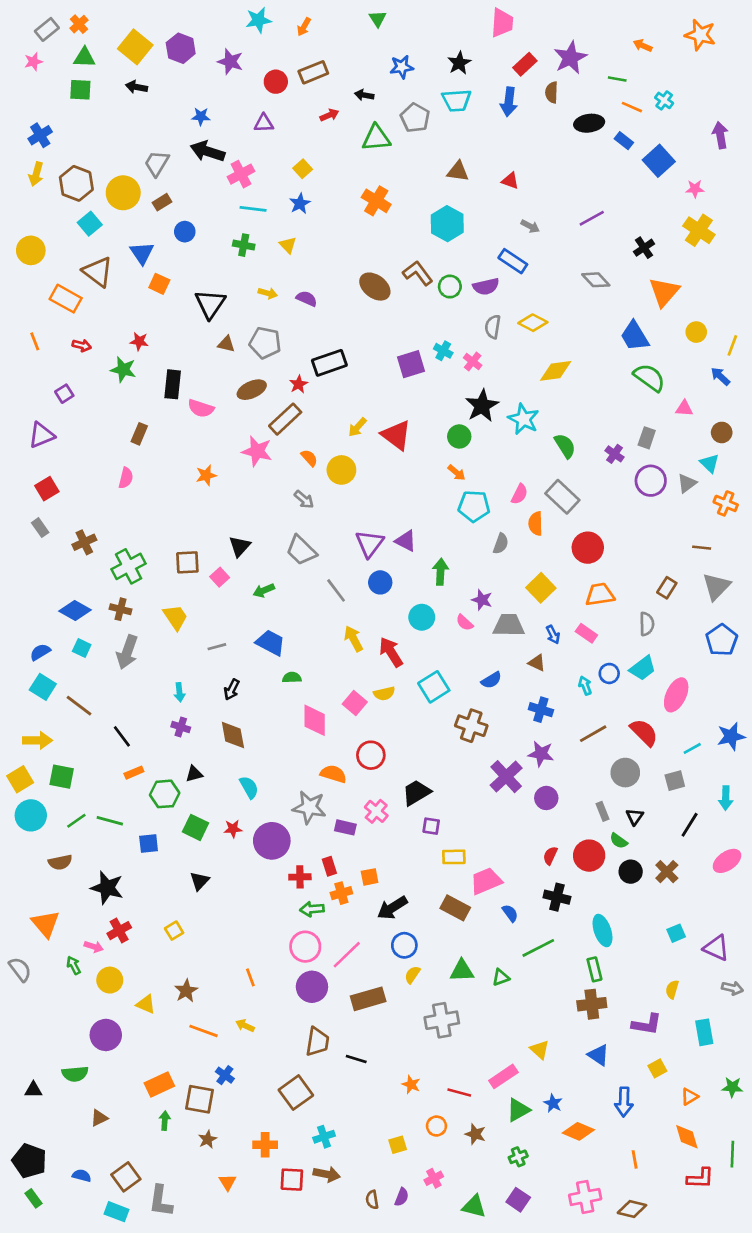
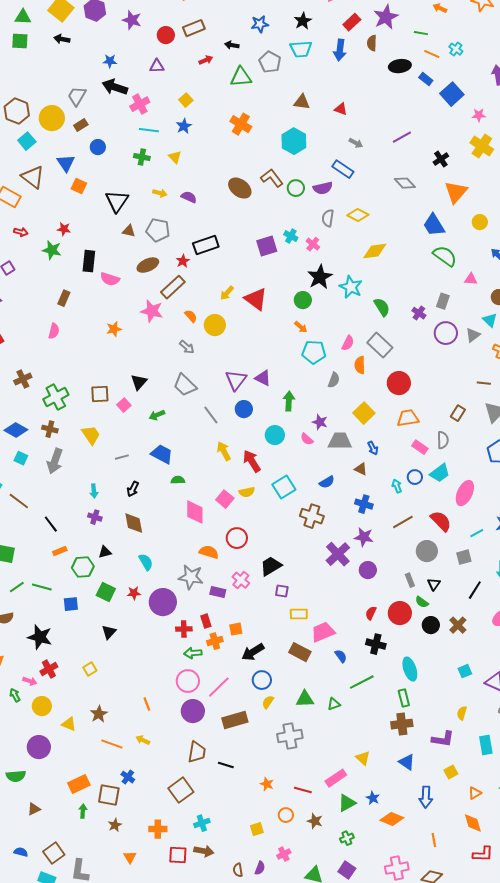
pink rectangle: (586, 633) -> (420, 447), moved

